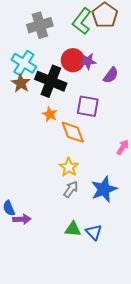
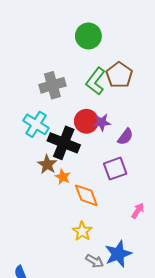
brown star: (21, 83) -> (47, 164), moved
purple square: (88, 106) -> (115, 169), moved, turned -30
gray arrow: (71, 189) -> (95, 261), moved, turned 84

